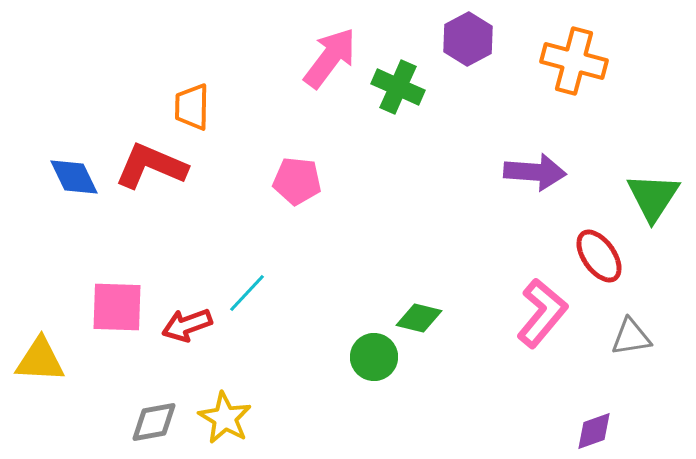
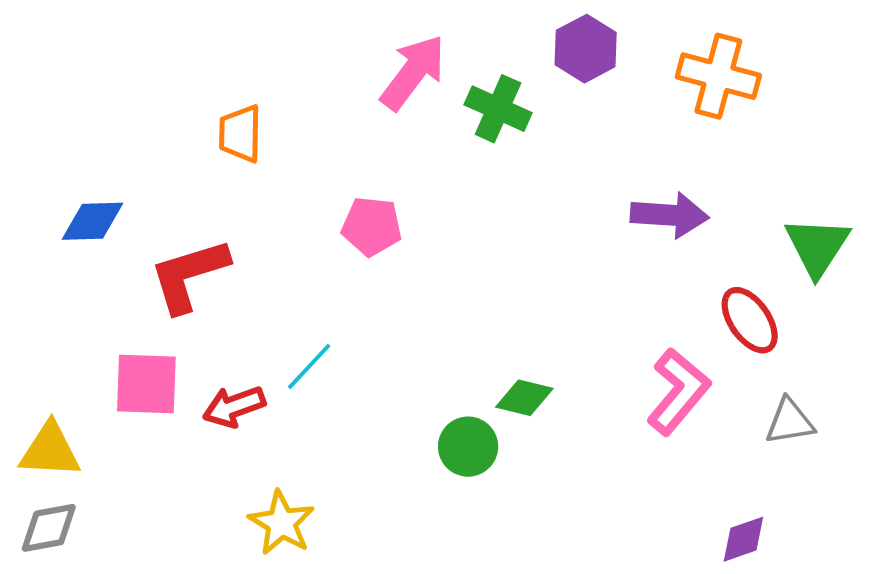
red L-shape: (151, 166) -> (189, 275), moved, turned -40
blue diamond: (74, 177) -> (93, 221), turned -66
gray diamond: (154, 422) -> (49, 528), moved

